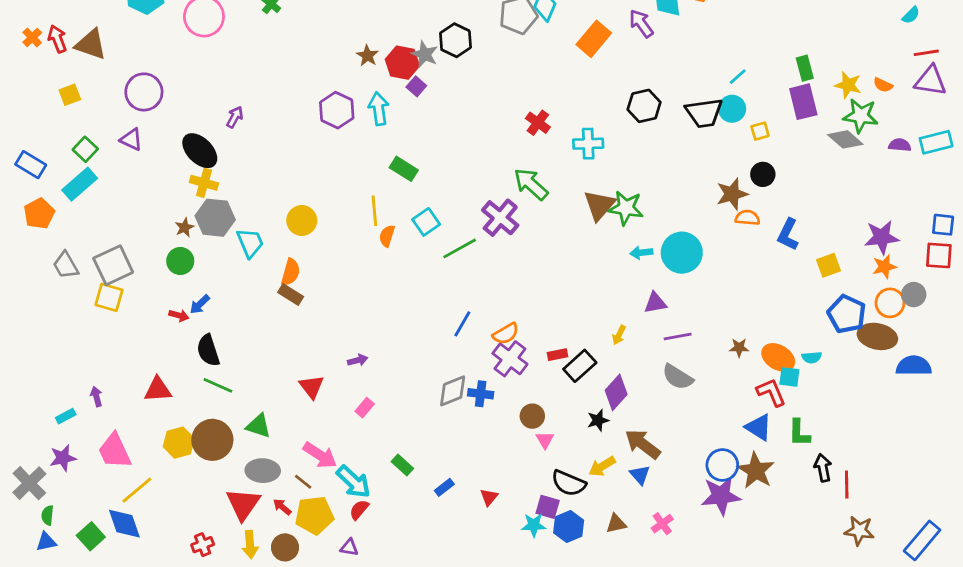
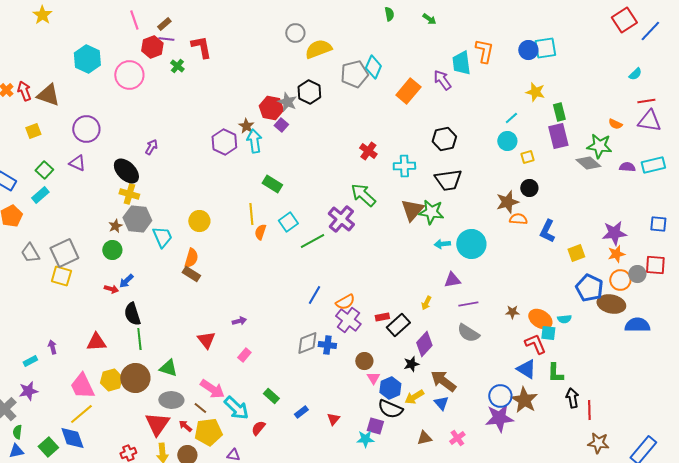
brown star: (367, 56) -> (246, 126), moved
yellow star: (848, 85) -> (535, 92), moved
black trapezoid: (704, 113) -> (448, 180), moved
cyan rectangle: (80, 184) -> (40, 195), size x0.7
red square: (939, 255) -> (655, 265), moved
green line: (218, 385) -> (139, 339), turned 60
pink trapezoid: (115, 451) -> (82, 386), moved
red semicircle: (359, 510) -> (258, 428), moved
blue hexagon: (569, 526) -> (390, 388), moved

